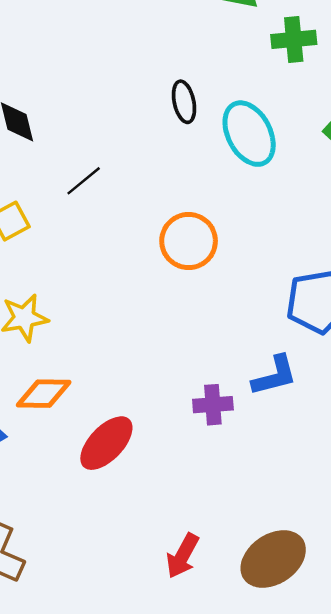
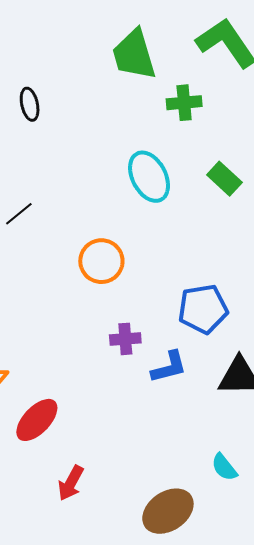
black ellipse: (184, 102) -> (30, 104), moved
purple cross: (213, 405) -> (125, 339), moved
red arrow: (182, 556) -> (71, 483), moved

